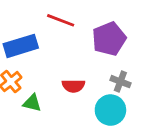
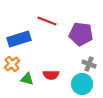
purple pentagon: (109, 39) -> (81, 34), turned 30
red semicircle: (73, 86) -> (51, 75), moved

